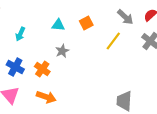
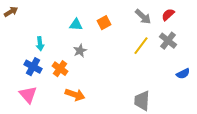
cyan arrow: (20, 34) -> (40, 44), moved, turned -32
yellow line: (113, 41) -> (141, 46), moved
orange arrow: (46, 97) -> (75, 95), moved

